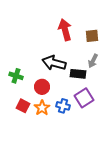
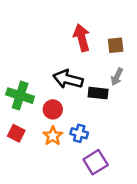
green cross: (16, 76) -> (20, 96), size x1.5
purple square: (84, 98) -> (96, 162), moved
red square: (23, 106) -> (16, 133), moved

